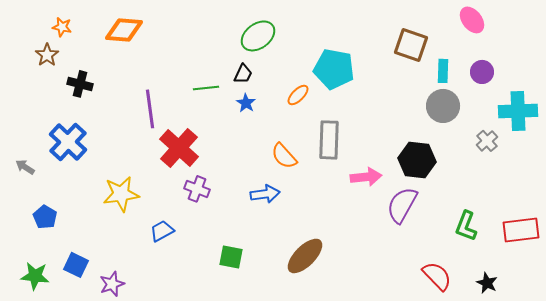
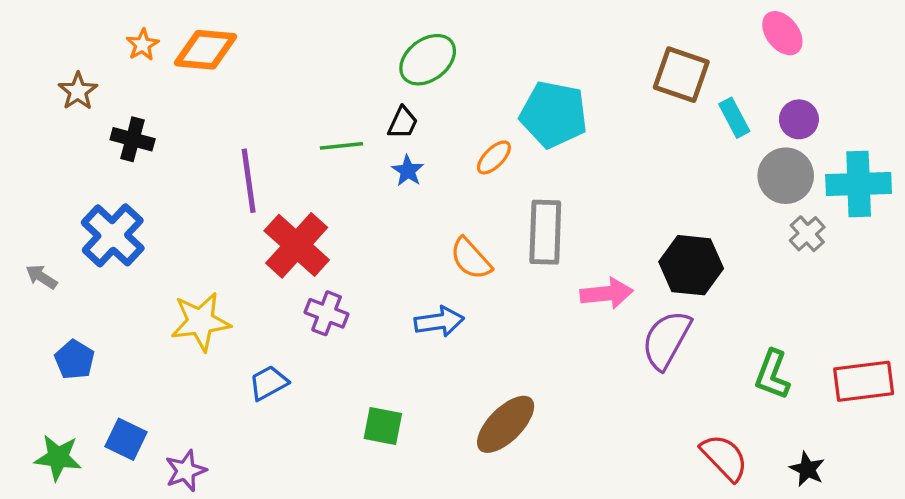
orange star: (62, 27) -> (143, 45), moved, turned 30
cyan rectangle: (443, 71) -> (734, 118), turned -30
gray circle: (443, 106) -> (786, 176), moved

